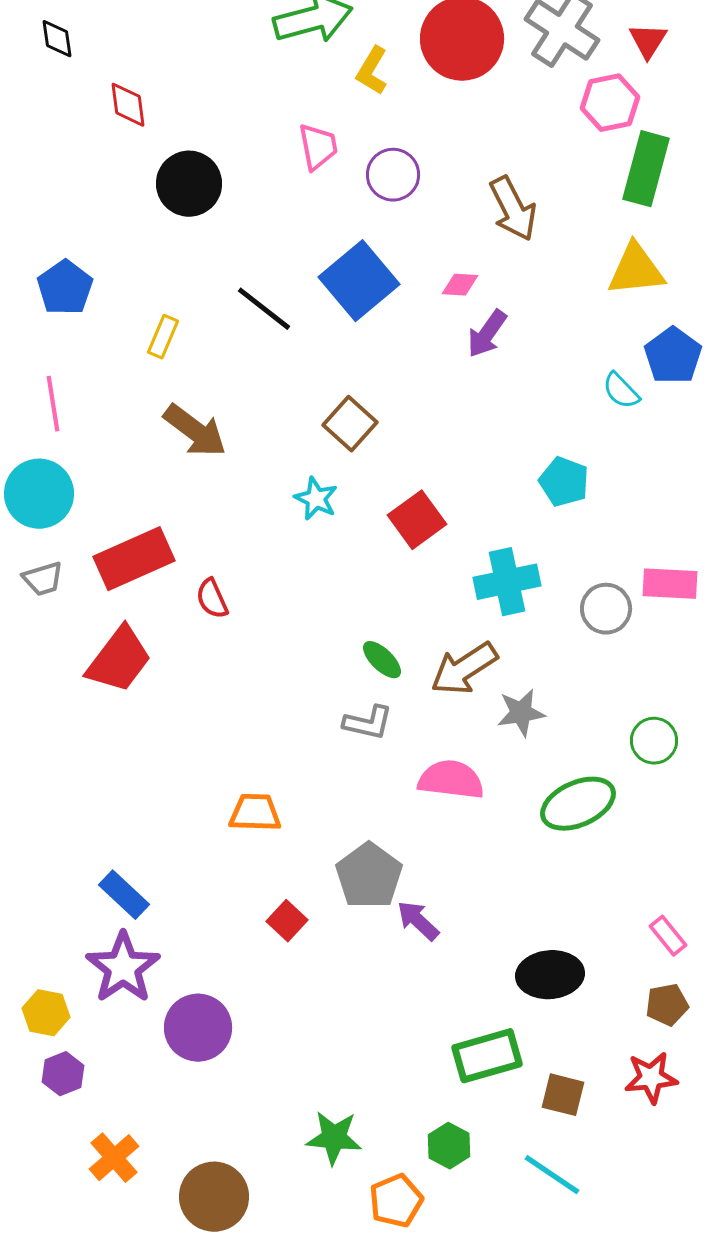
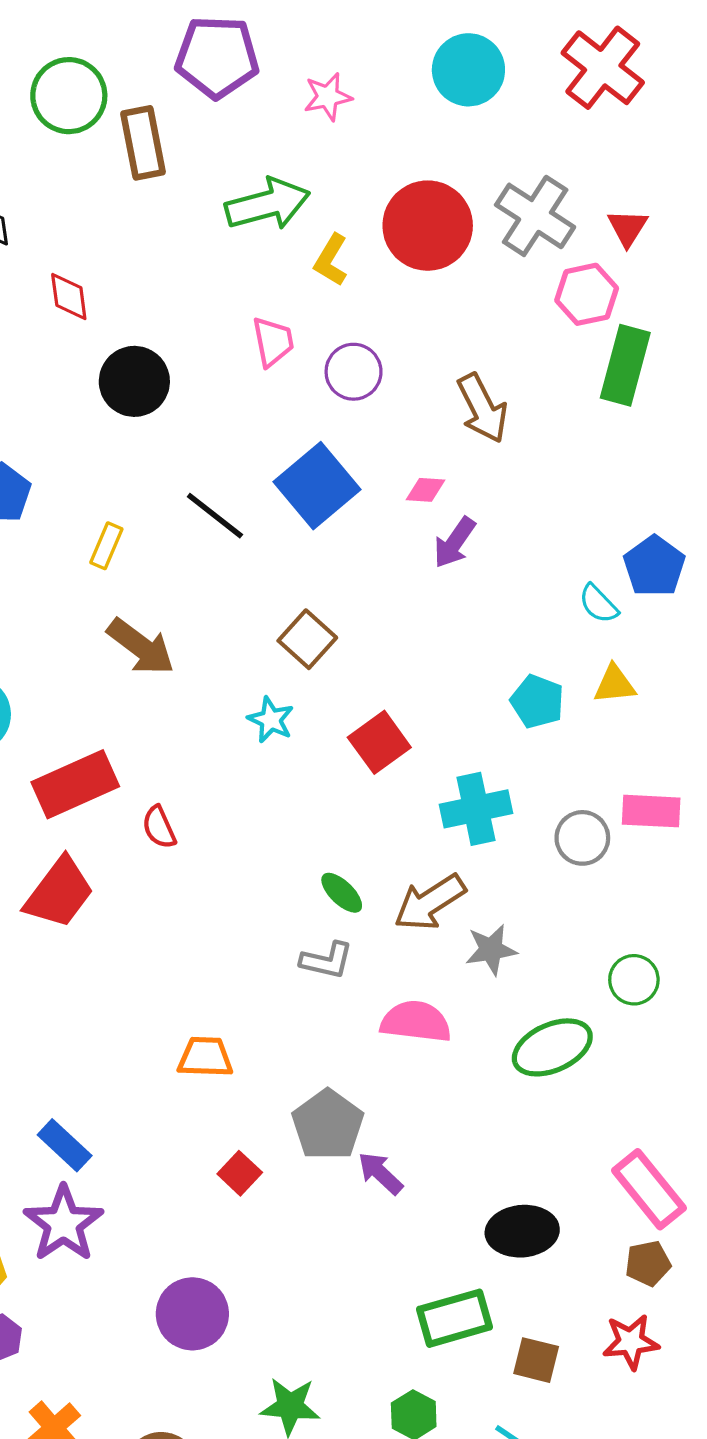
yellow triangle: (636, 270) -> (615, 684), moved, size x0.7
pink rectangle: (668, 936) -> (649, 1189), size x1.8
purple circle: (198, 1028) -> (192, 1314), moved

